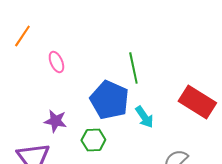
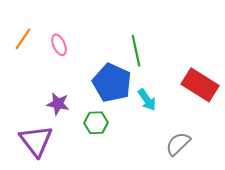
orange line: (22, 36) -> (23, 39), moved

